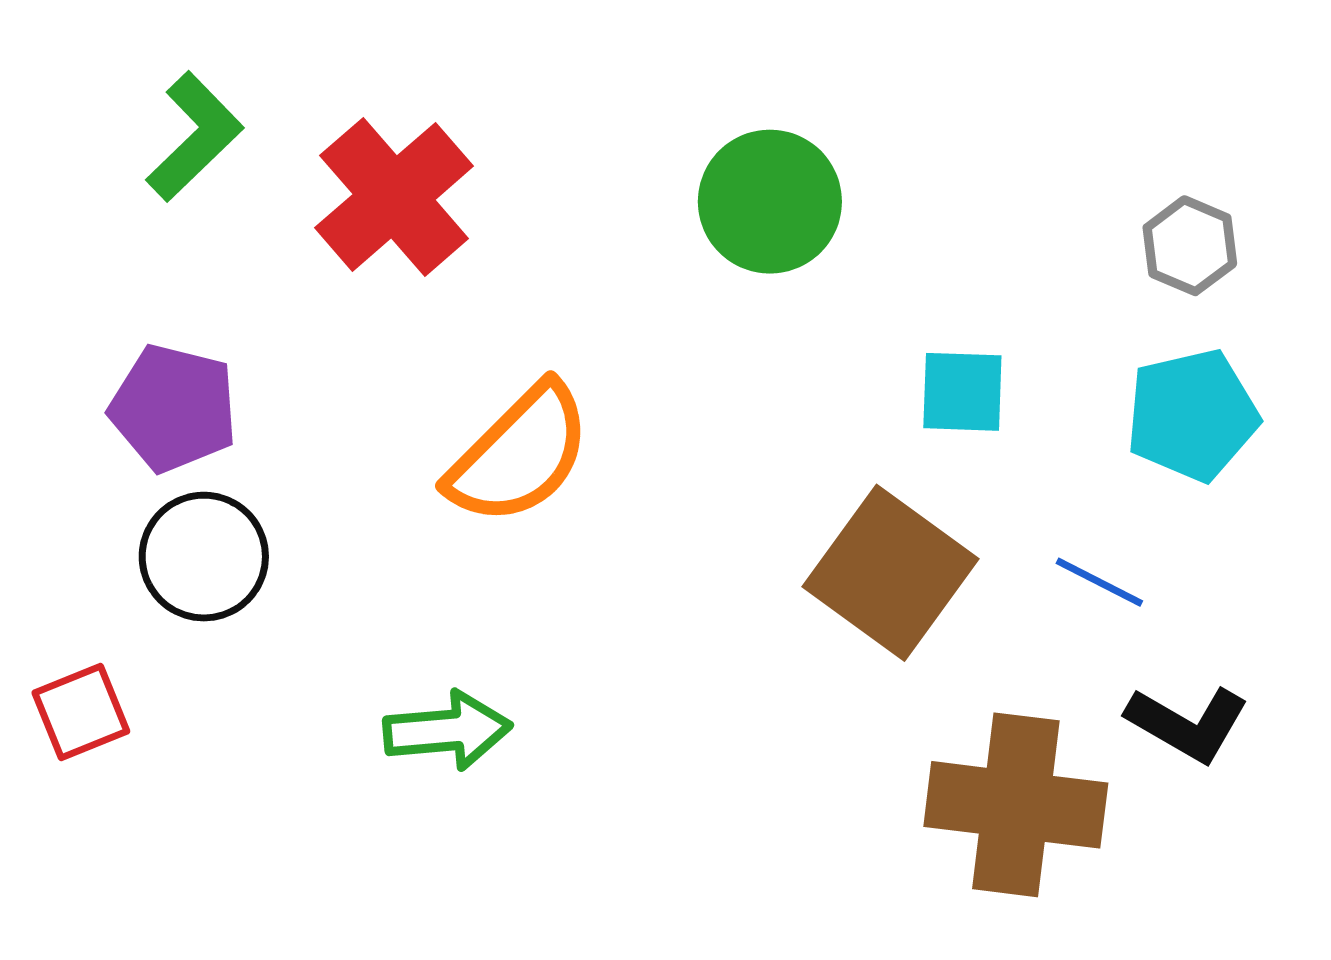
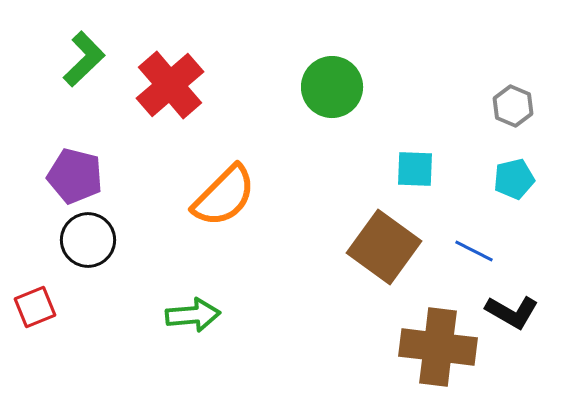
cyan pentagon: (1192, 415) -> (514, 179), size x0.7

